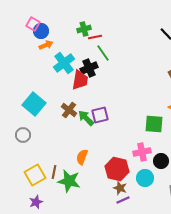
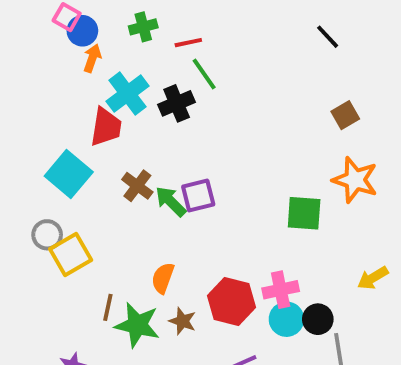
green cross: (84, 29) -> (143, 27), moved
orange arrow: (46, 45) -> (92, 58), turned -48
red trapezoid: (80, 80) -> (106, 127), moved
pink cross: (142, 152) -> (281, 290), moved
black circle: (161, 161) -> (318, 319), moved
yellow square: (35, 175) -> (71, 254), moved
brown star: (120, 188) -> (182, 321), moved

